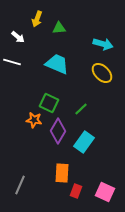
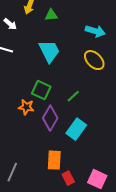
cyan trapezoid: (57, 64) -> (49, 51), turned 40
red rectangle: (76, 191) -> (68, 178), turned -48

